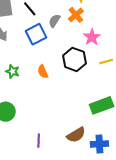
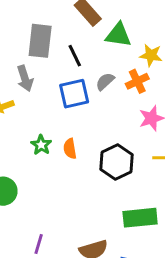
black hexagon: (75, 59) -> (117, 162), moved
green star: (13, 71) -> (41, 145), moved

